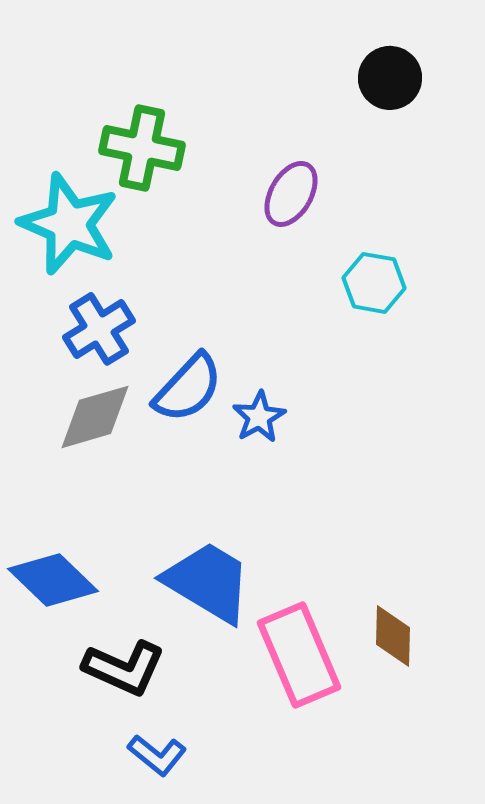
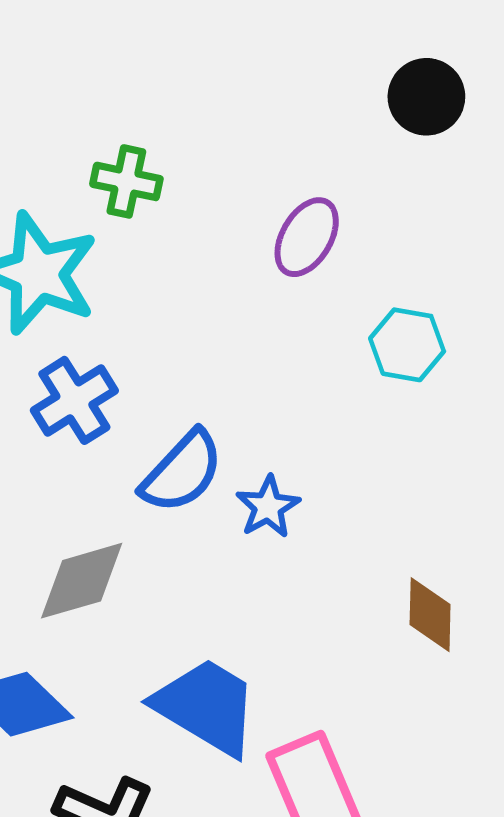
green cross: (142, 148) -> (126, 181), size x0.7
gray diamond: (95, 417) -> (82, 581), moved
brown diamond: (393, 636) -> (430, 615), moved

